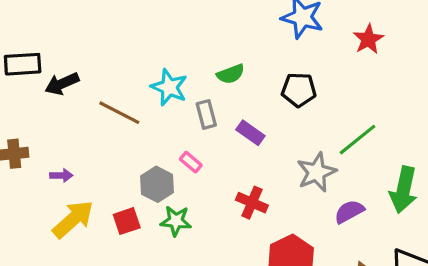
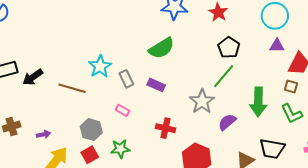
green semicircle: (231, 74) -> (162, 48), moved, size x1.5
cyan star: (169, 87) -> (100, 66), turned 30
black pentagon: (299, 90) -> (229, 48), moved, turned -30
gray hexagon: (157, 184) -> (91, 130), moved

